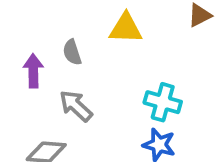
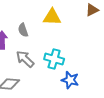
cyan cross: (163, 102) -> (54, 59), moved

